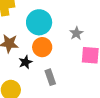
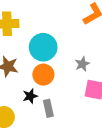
black star: (25, 62) -> (30, 96), moved

